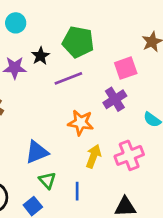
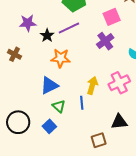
black star: (40, 56) -> (47, 35), moved
orange star: (81, 123) -> (61, 58), moved
blue line: (77, 191) -> (82, 103), moved

